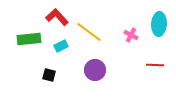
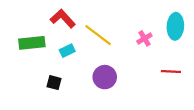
pink cross: (131, 35) -> (144, 38), turned 32

